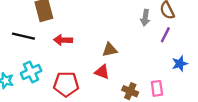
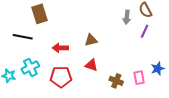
red arrow: (63, 40) -> (60, 48), moved
brown triangle: (110, 50) -> (91, 40), moved
blue star: (180, 64) -> (158, 69), moved

